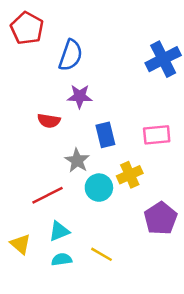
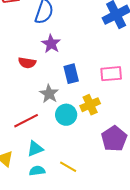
purple star: (80, 96) -> (51, 44), turned 30

